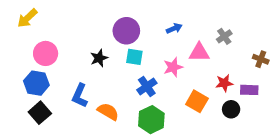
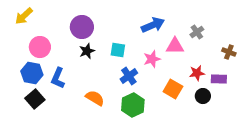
blue arrow: (174, 28) -> (153, 25), size x1.6
purple circle: (126, 31) -> (82, 27), moved
blue L-shape: (80, 96) -> (58, 78), moved

